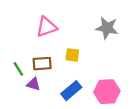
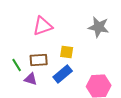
blue rectangle: (71, 91) -> (63, 74), moved

